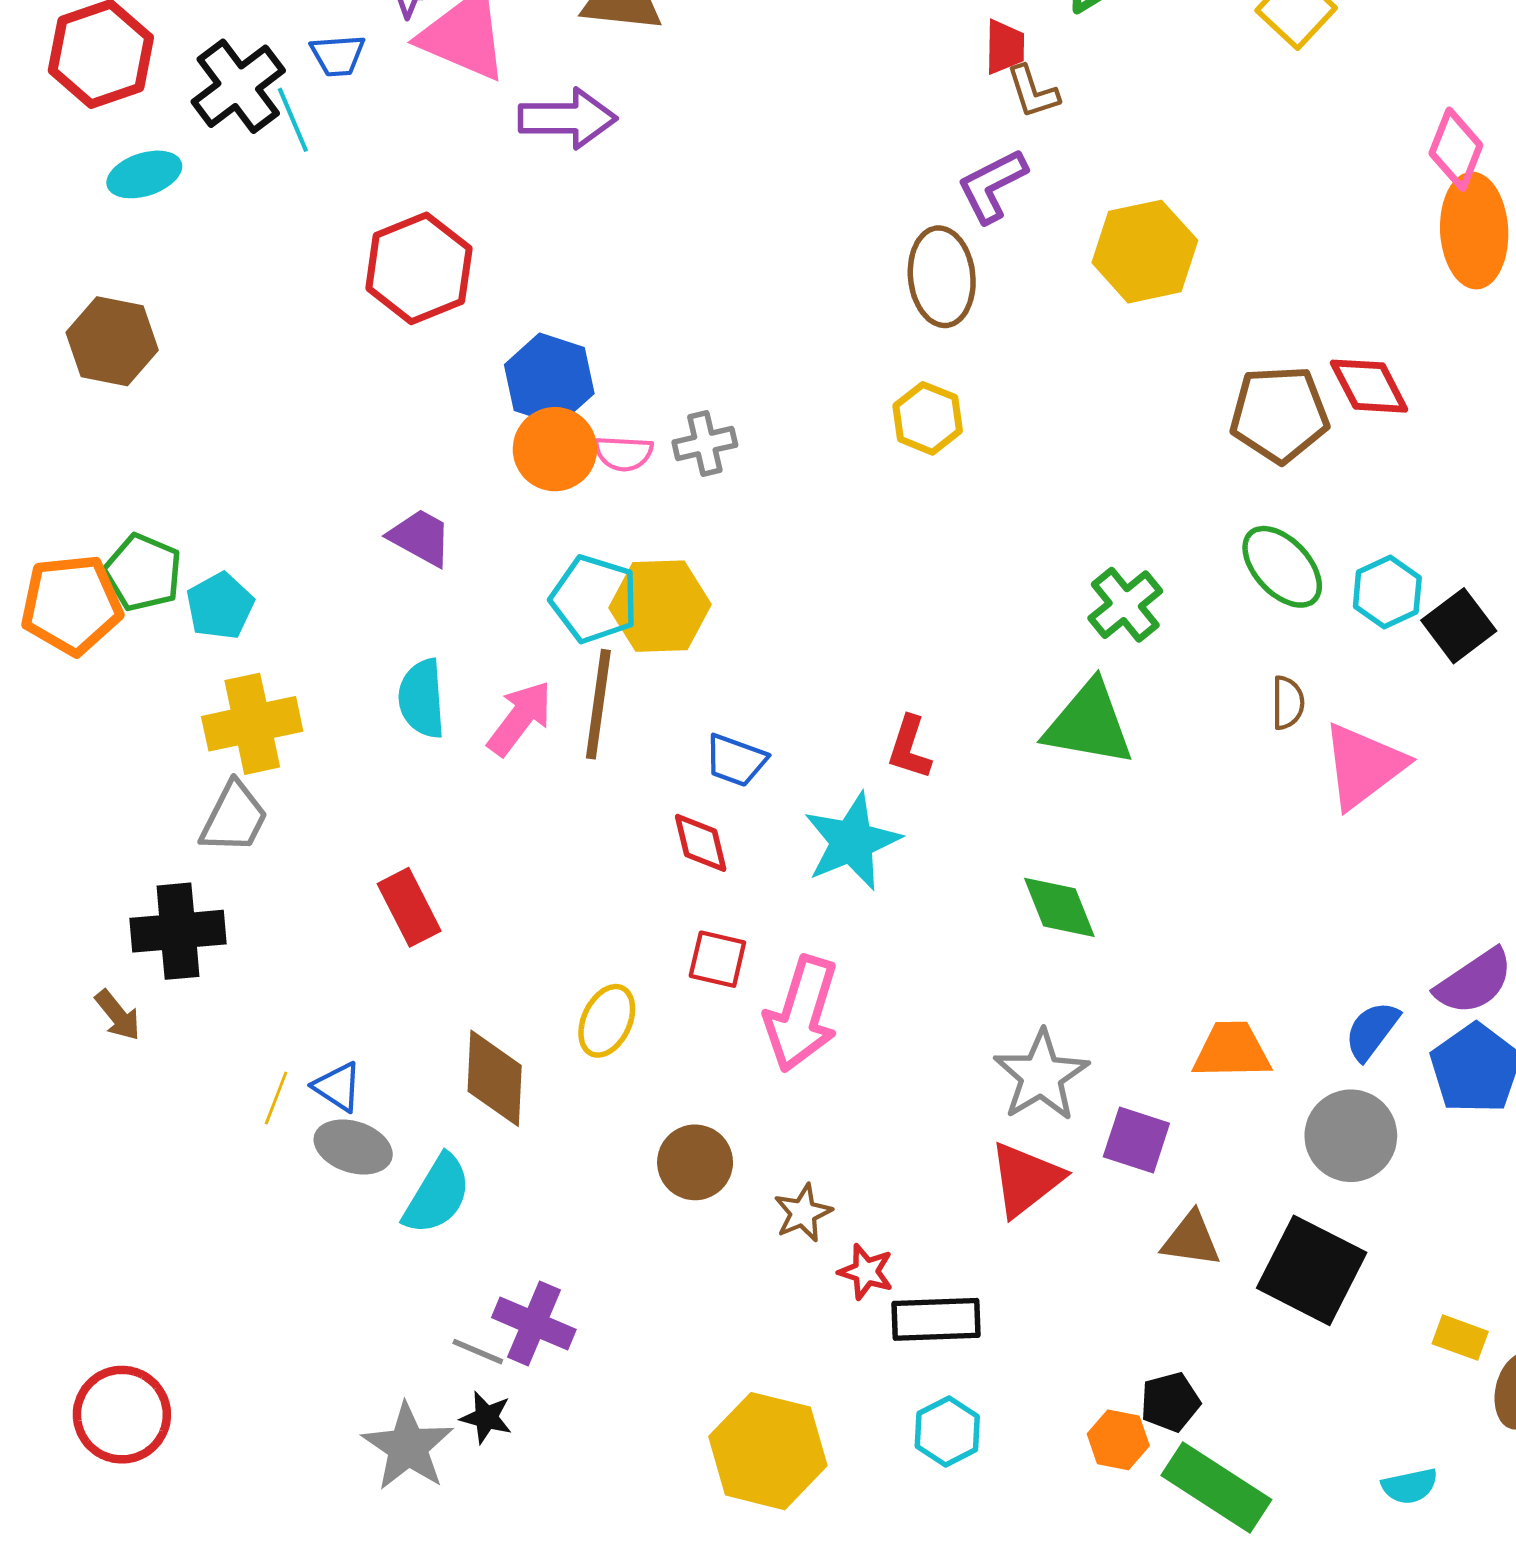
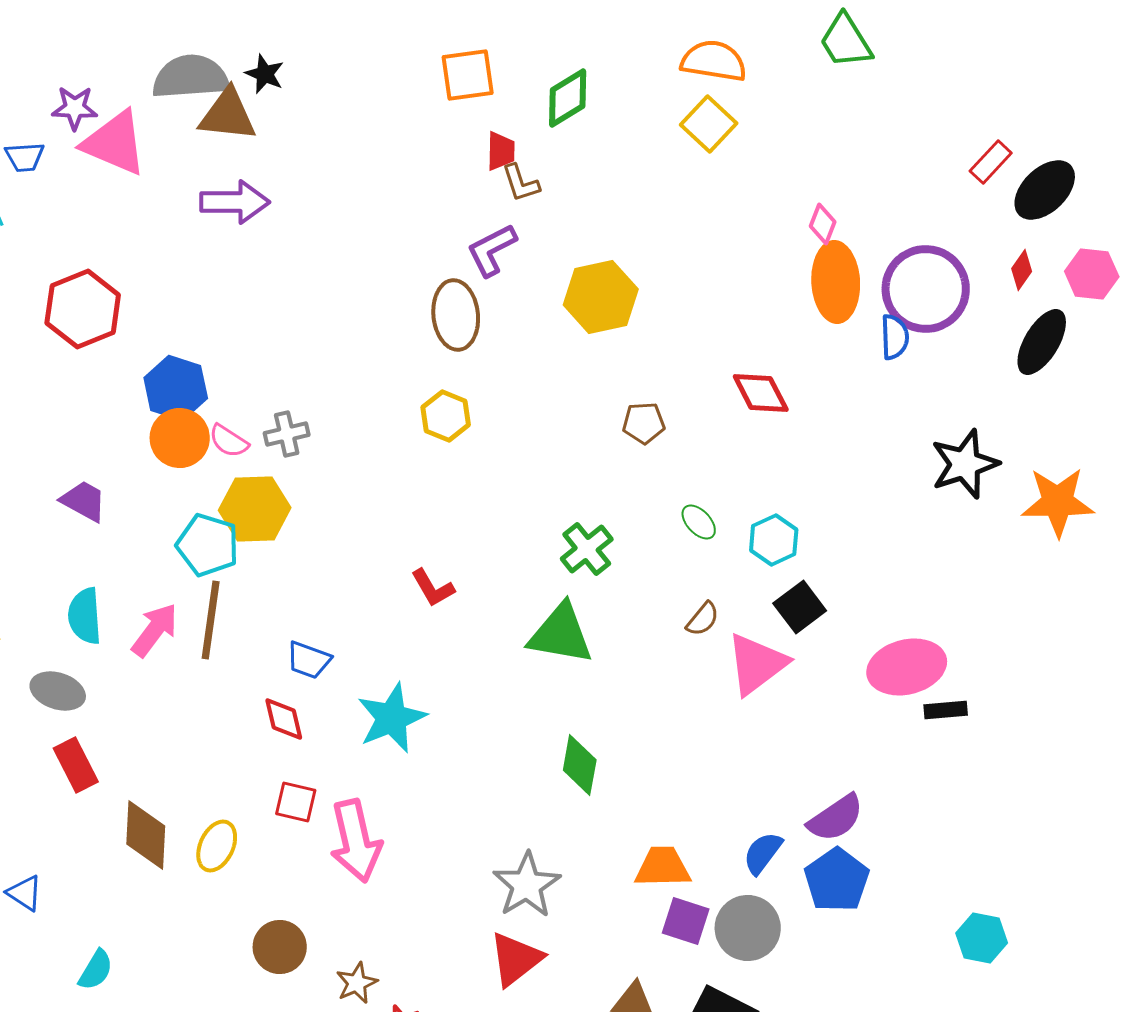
purple arrow: (568, 118) -> (235, 202), moved
pink diamond: (1456, 149) -> (823, 224), size x0.7
brown pentagon: (1279, 414) -> (644, 423), moved, size x0.6
pink semicircle: (624, 453) -> (229, 441), turned 30
green ellipse: (1282, 567) -> (699, 522), size x0.6
yellow hexagon: (660, 606) -> (255, 509), moved
black square: (1459, 626) -> (800, 607), moved
brown semicircle: (1288, 703) -> (703, 619), turned 39
red L-shape: (909, 748) -> (433, 588), moved, turned -48
green diamond: (1059, 907) -> (580, 765), moved, turned 32
pink arrow: (802, 1014) -> (356, 841), turned -30
brown diamond: (495, 1078) -> (146, 835), moved
purple square: (1136, 1140) -> (686, 921), moved
gray ellipse: (353, 1147) -> (58, 691), moved
cyan semicircle: (437, 1195) -> (96, 970), size x0.7

